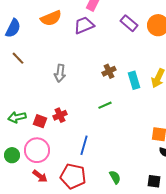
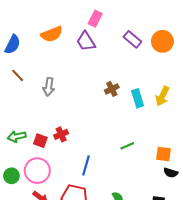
purple trapezoid: (84, 25) -> (86, 41), turned -100
gray arrow: (60, 73) -> (49, 87), moved
green line: (105, 105) -> (127, 146), moved

